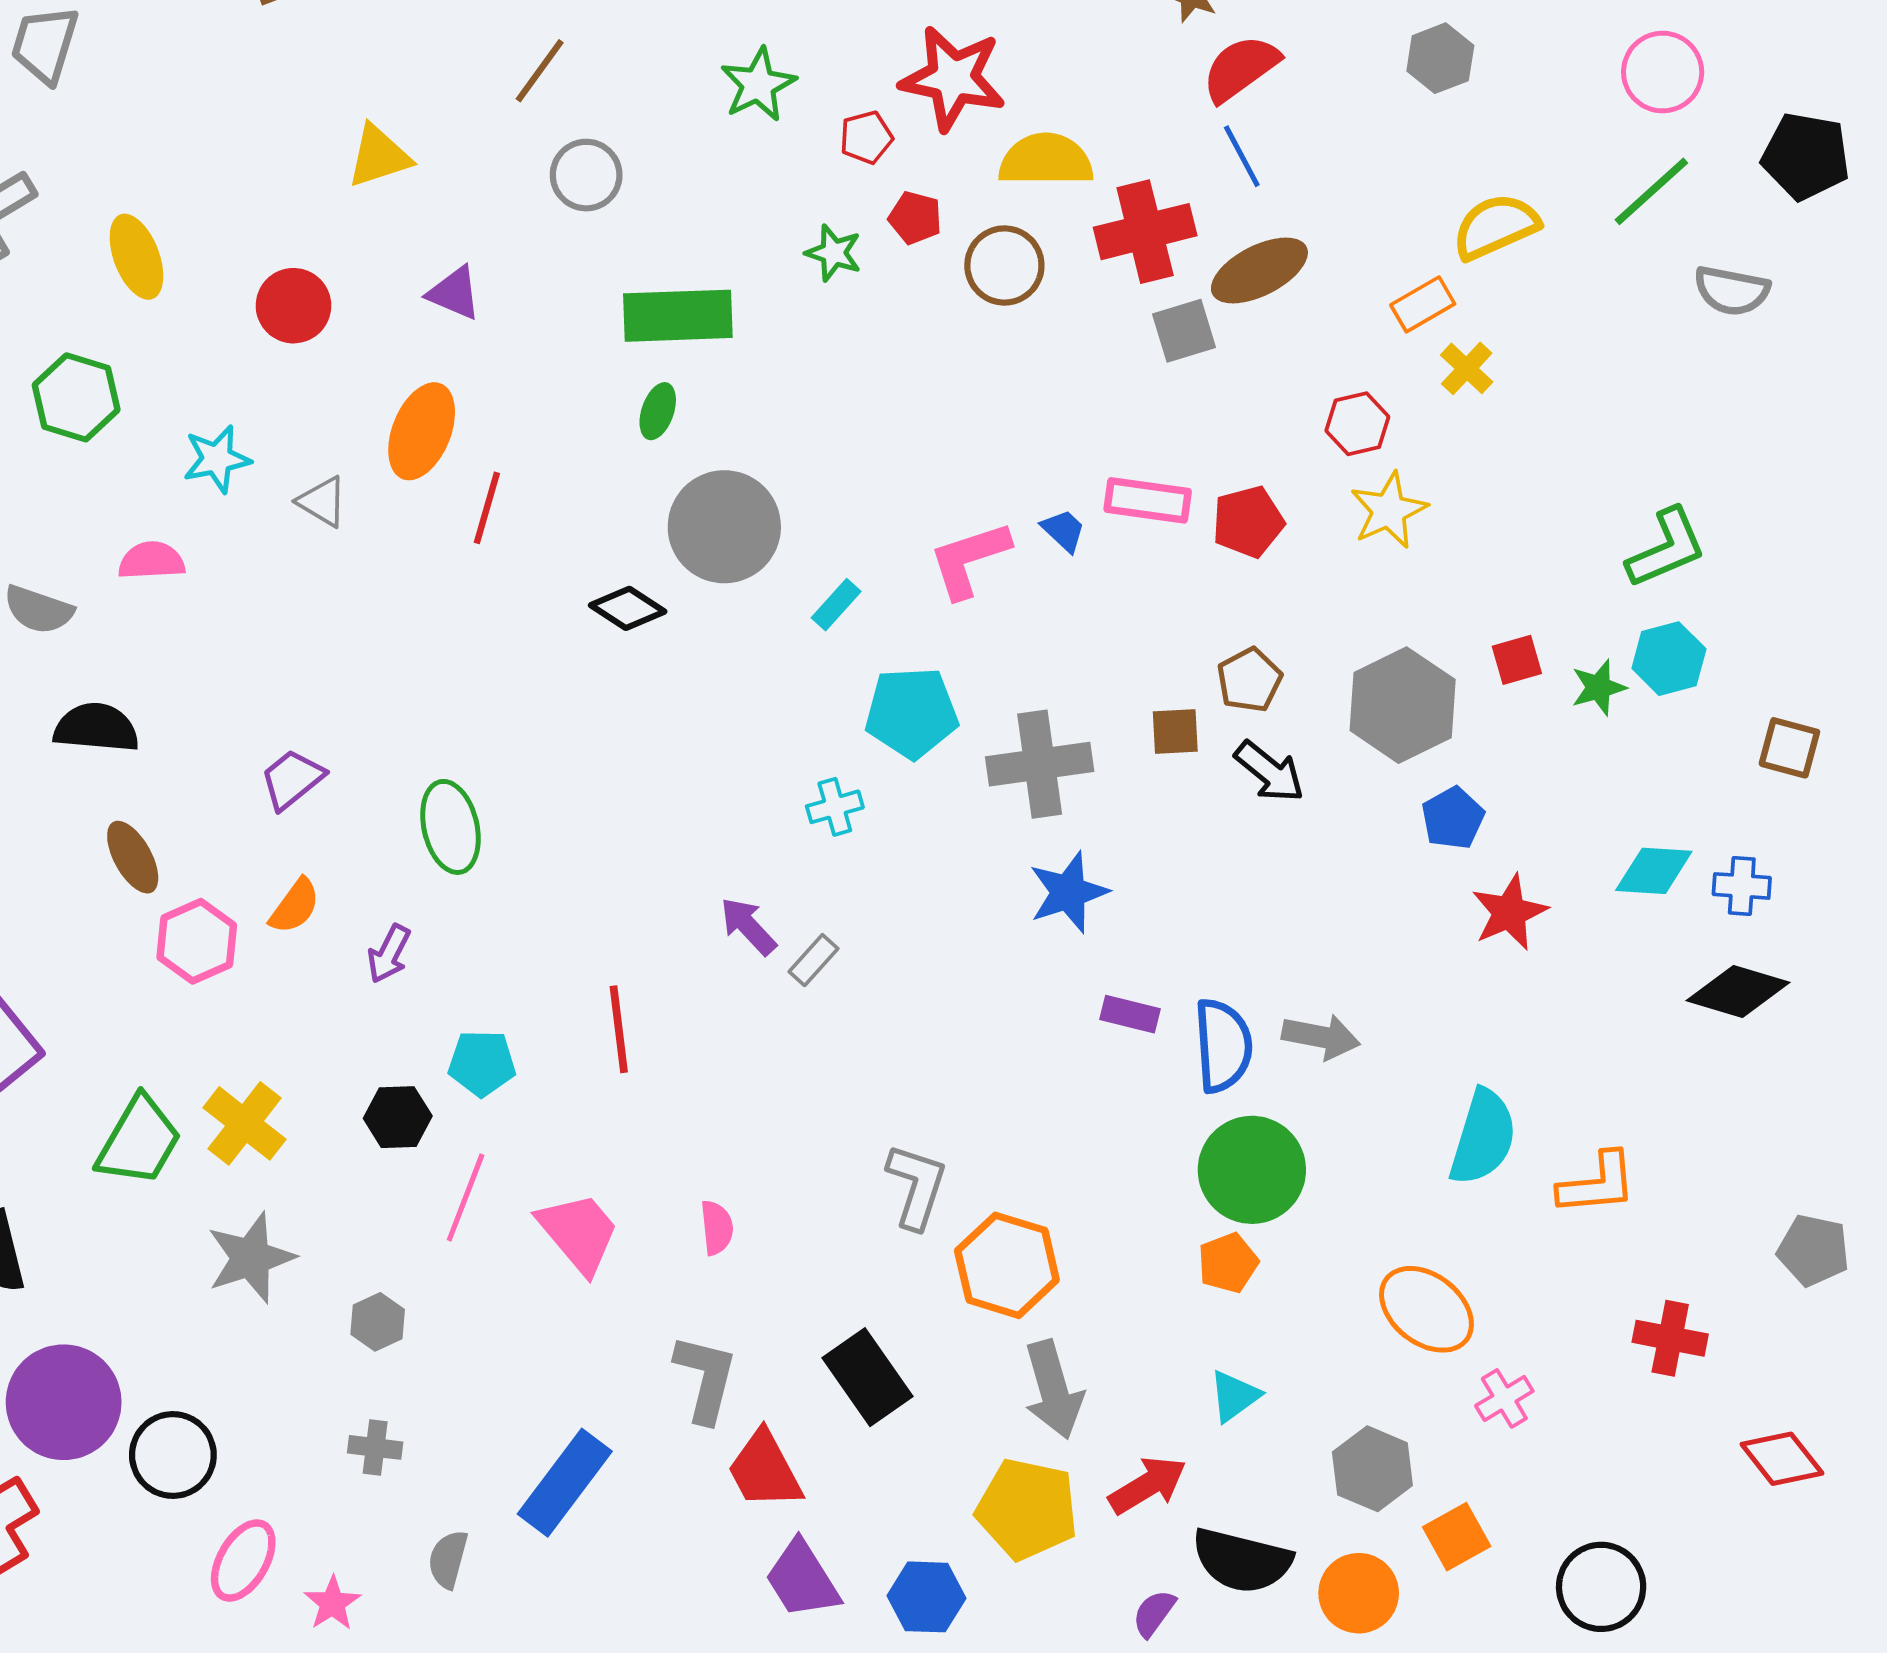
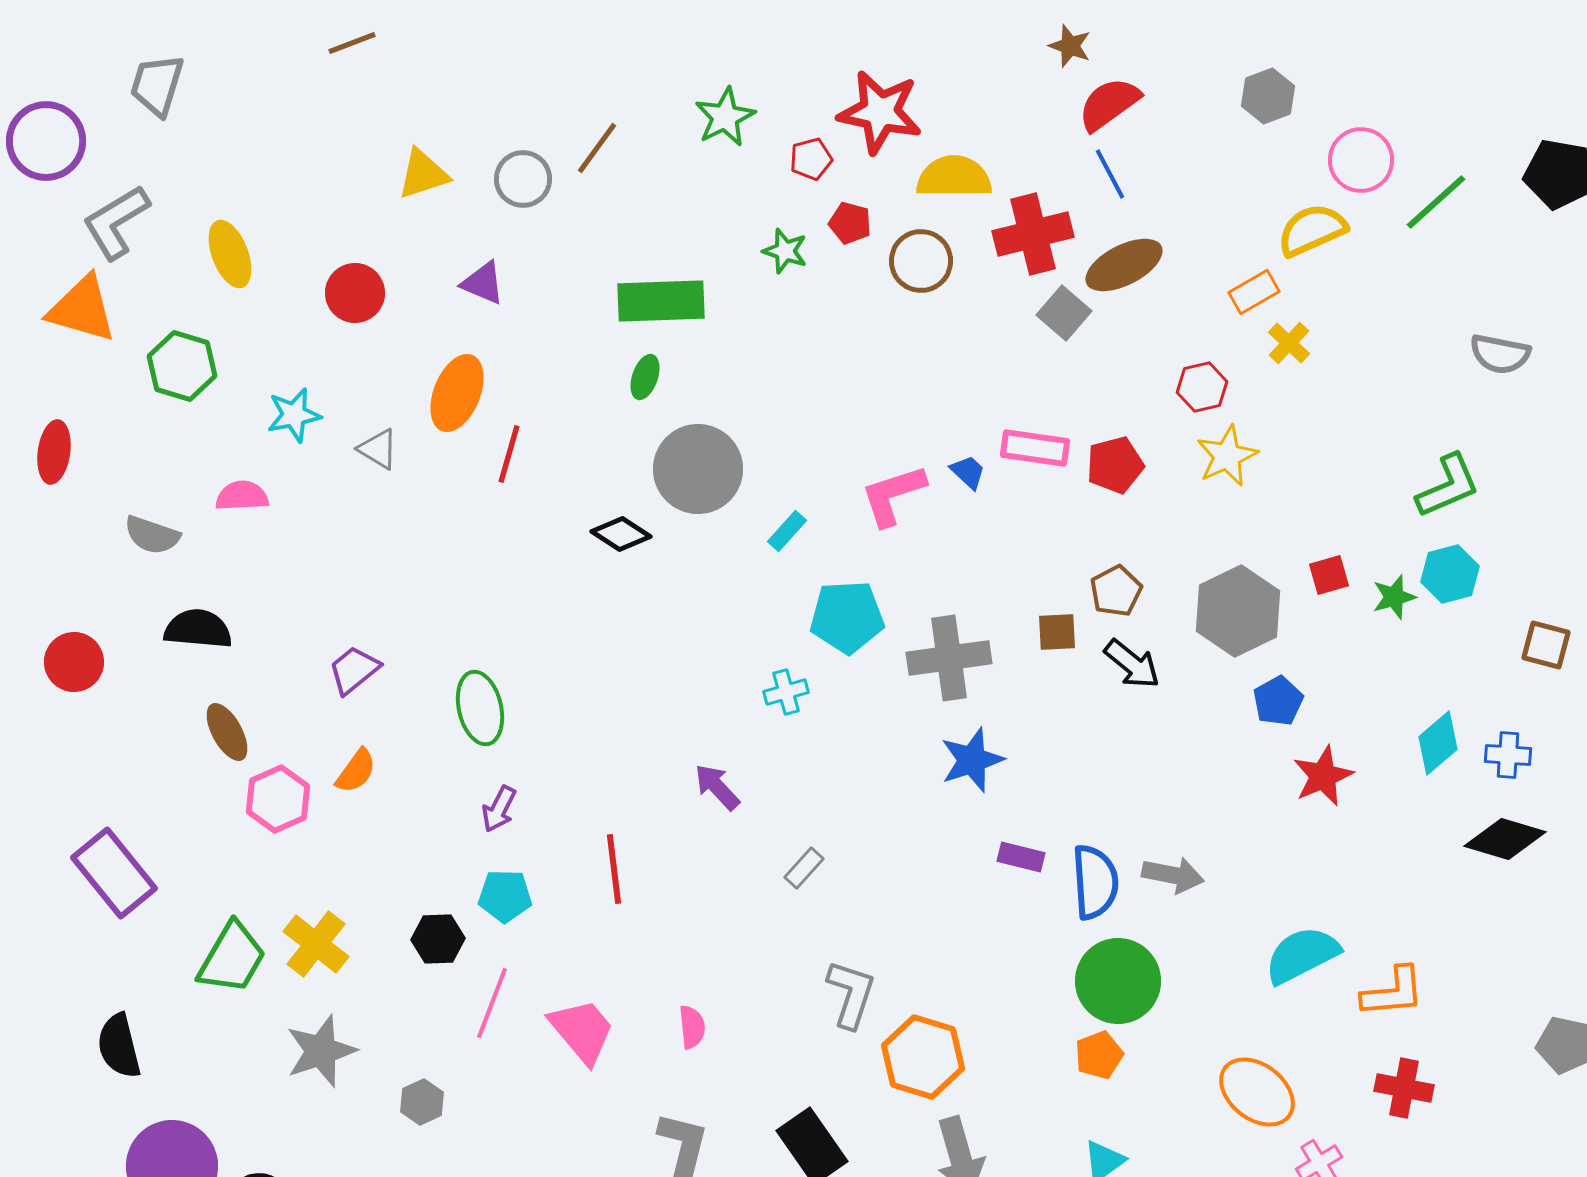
brown line: (540, 71) -> (597, 148), moved
pink circle: (1663, 72) -> (1361, 160), moved
gray circle: (586, 175) -> (523, 179), moved
gray semicircle: (1732, 291) -> (1500, 354), moved
gray square: (1184, 331) -> (1064, 313), turned -32
cyan diamond: (1654, 871) -> (1438, 743), turned -44
purple arrow: (389, 954) -> (499, 809), moved
gray rectangle: (813, 960) -> (804, 868), moved
cyan semicircle: (1483, 1137) -> (1302, 955), turned -134
red cross: (1670, 1338) -> (1404, 1088), moved

